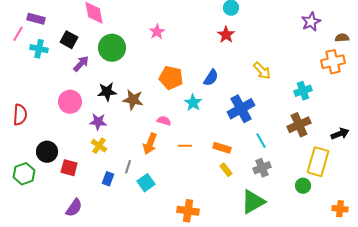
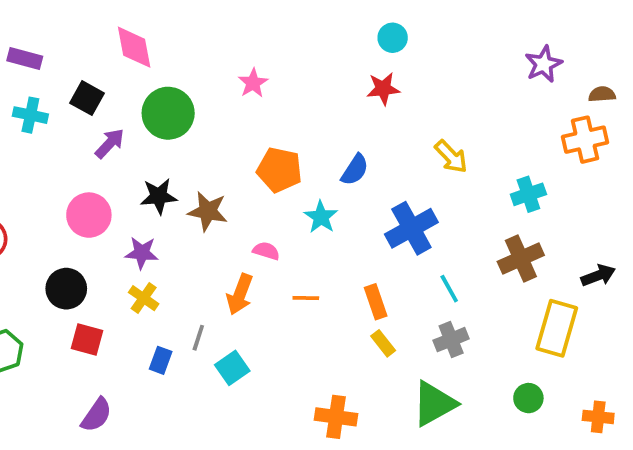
red star: (226, 35) -> (383, 89), turned 30
orange rectangle: (222, 148) -> (376, 302), turned 54
black circle: (47, 152) -> (66, 289), moved
green circle: (303, 186) -> (528, 398), moved
orange cross: (188, 211) -> (336, 417), moved

